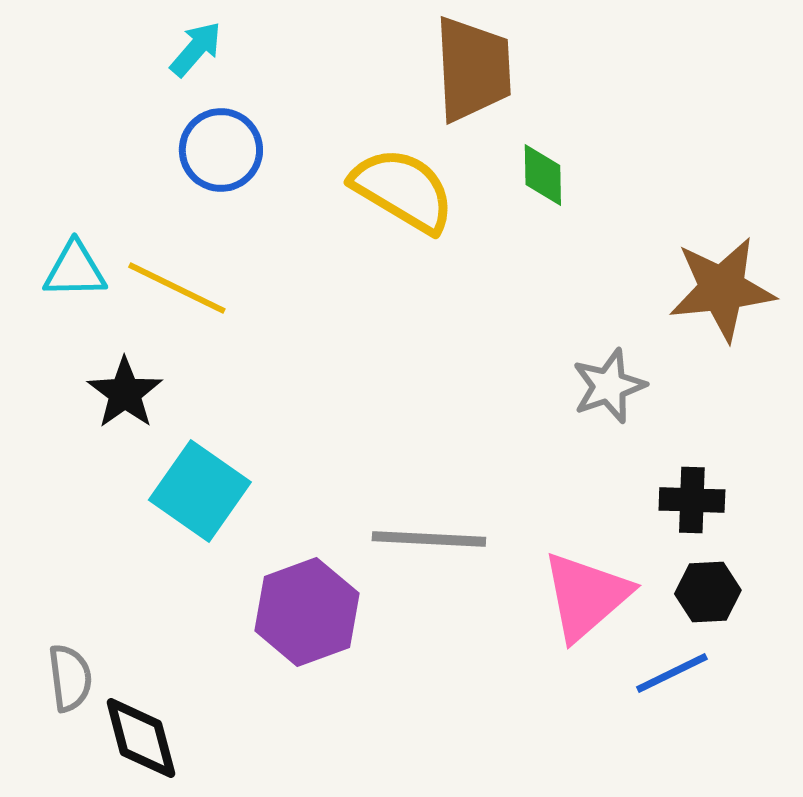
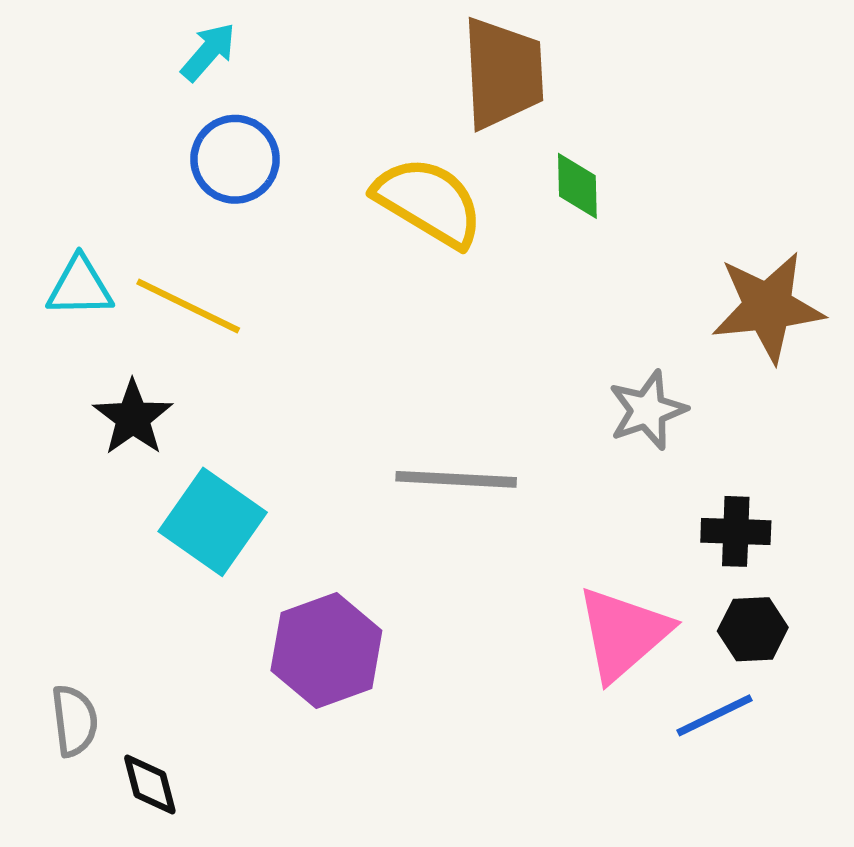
gray line: (429, 539) -> (456, 479), moved
black diamond: (141, 738) -> (150, 784), size x0.7

